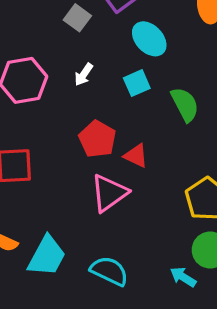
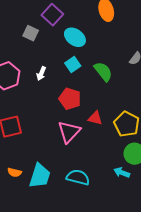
white arrow: (84, 75) -> (41, 73), moved
red pentagon: (97, 139) -> (70, 99), moved
red triangle: (136, 156) -> (95, 118), moved

